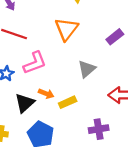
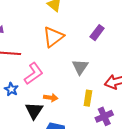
orange triangle: (66, 29) -> (53, 37), turned 30
yellow rectangle: (68, 102) -> (88, 98), moved, turned -42

